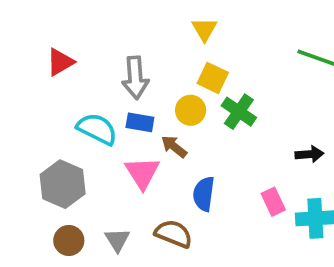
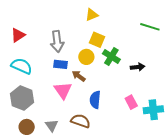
yellow triangle: (204, 29) -> (92, 15), turned 40
cyan semicircle: (97, 129) -> (22, 66), moved
black arrow: (309, 154) -> (138, 67), moved

